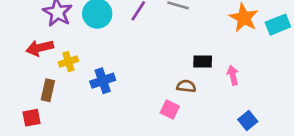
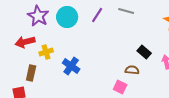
black rectangle: (203, 62) -> (144, 52), turned 40
blue cross: (103, 81) -> (71, 66), turned -36

